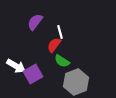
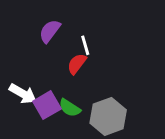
green semicircle: (62, 61) -> (70, 108), moved

